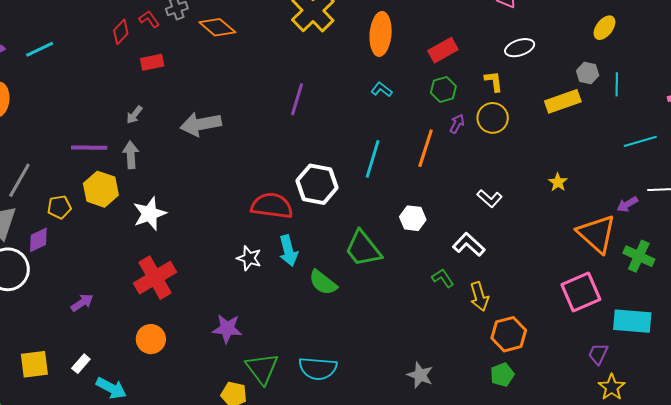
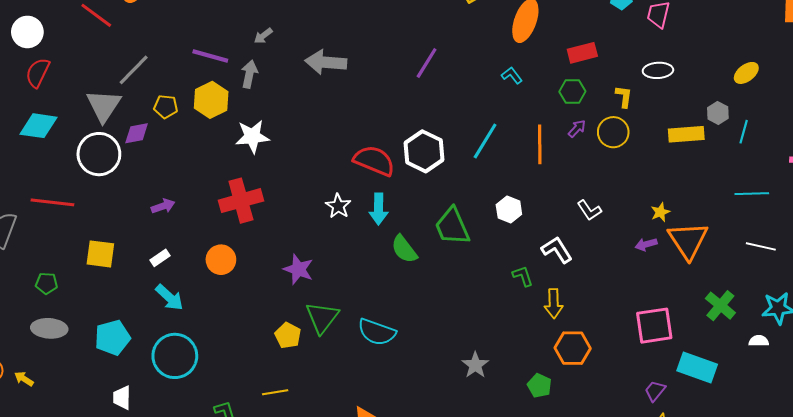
orange line: (426, 148) -> (540, 144), turned -33
purple arrow: (627, 204) -> (646, 244), moved
orange triangle: (597, 234) -> (688, 240), moved
white rectangle: (81, 364) -> (160, 258), moved
green pentagon: (502, 375) -> (539, 386), moved, turned 30

